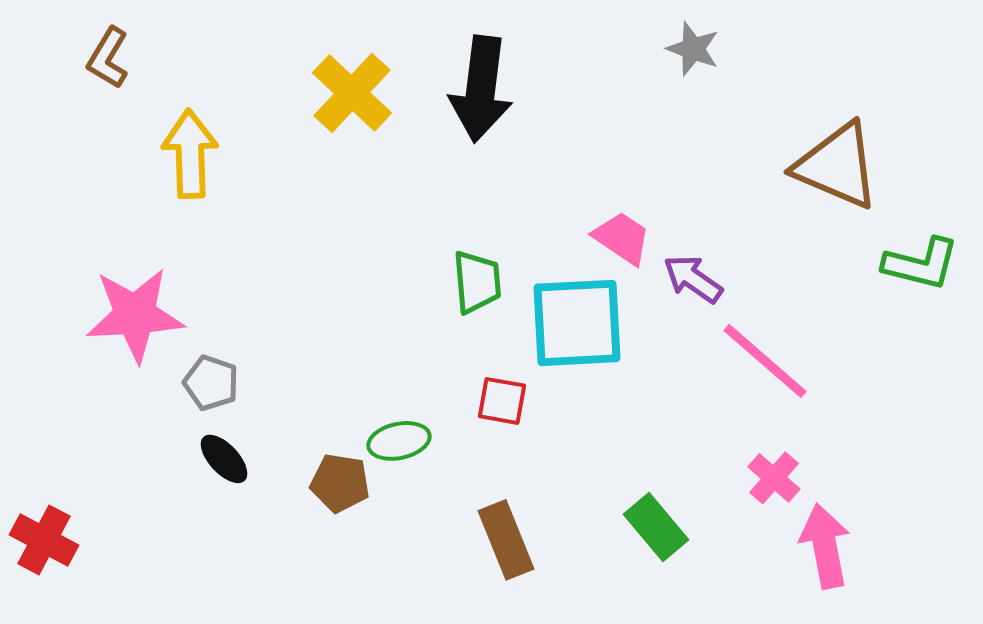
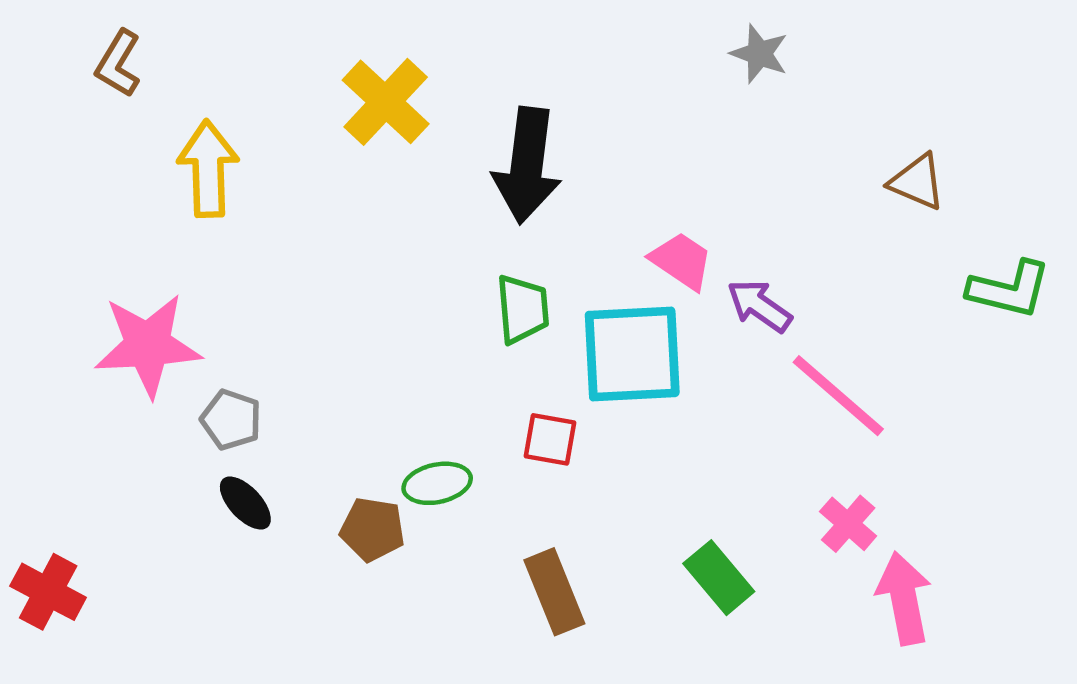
black arrow: (481, 89) -> (527, 165), moved
brown triangle: (837, 166) -> (917, 182), size x0.6

